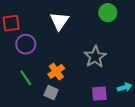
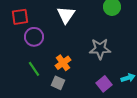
gray star: (95, 57) -> (100, 49), turned 30
purple square: (99, 94) -> (104, 84), turned -35

